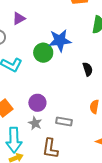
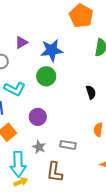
blue star: (60, 40) -> (52, 50), moved
purple circle: (37, 103) -> (38, 117), moved

